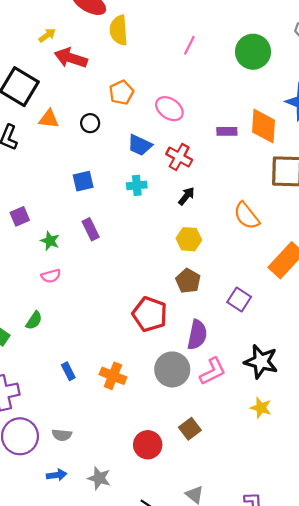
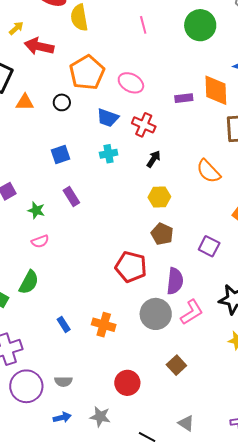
pink line: (189, 45) -> (143, 25), turned -36
orange pentagon: (121, 92) -> (87, 73), size x1.6
green semicircle: (34, 320) -> (29, 282), size x1.4
red circle: (148, 445) -> (127, 383), moved

